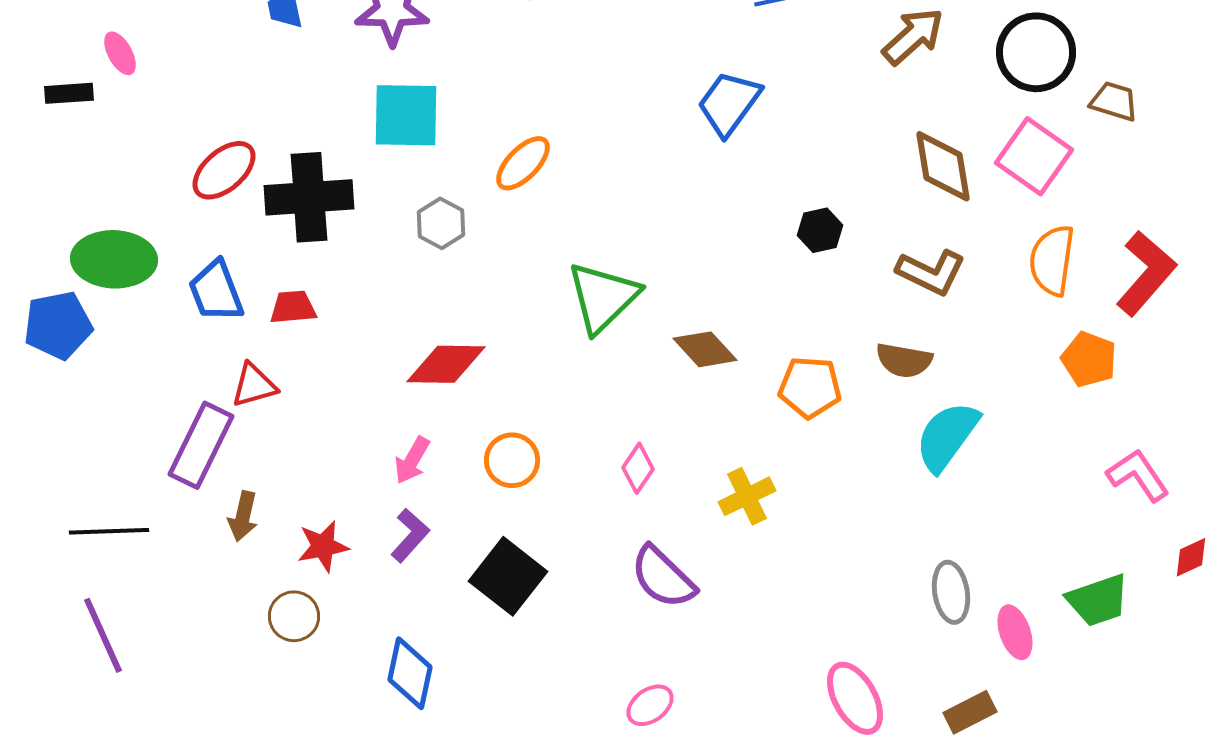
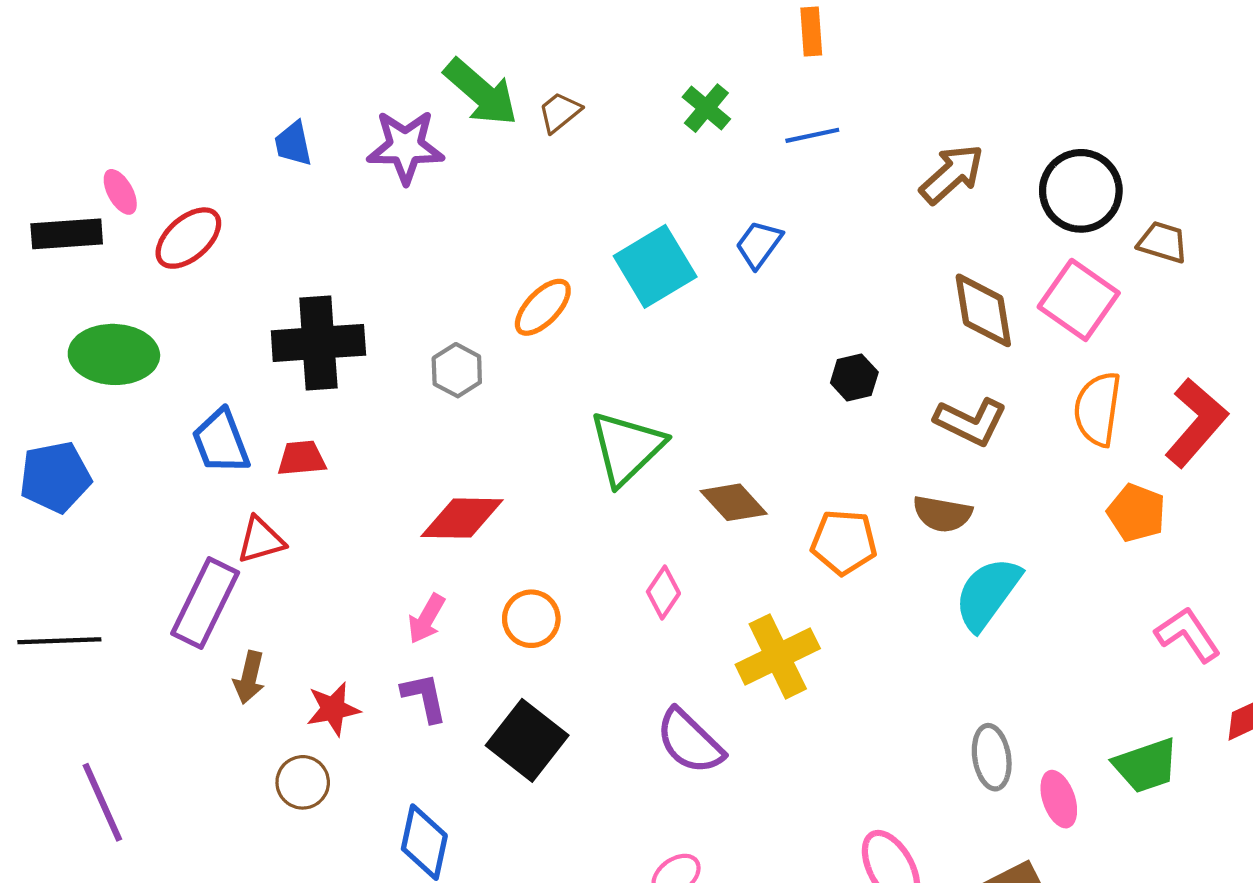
black rectangle: (69, 93) -> (67, 234), size x1.4
blue trapezoid: (729, 103) -> (759, 244), size x0.7
cyan square: (406, 115) -> (655, 266), moved, turned -32
red ellipse: (224, 170) -> (188, 238), moved
green ellipse: (114, 259) -> (114, 354), moved
pink diamond: (638, 468) -> (663, 593), moved
yellow cross: (747, 496) -> (778, 656), size x1.4
black line: (109, 531) -> (59, 641), moved
purple L-shape: (410, 535) -> (424, 697), turned -54

